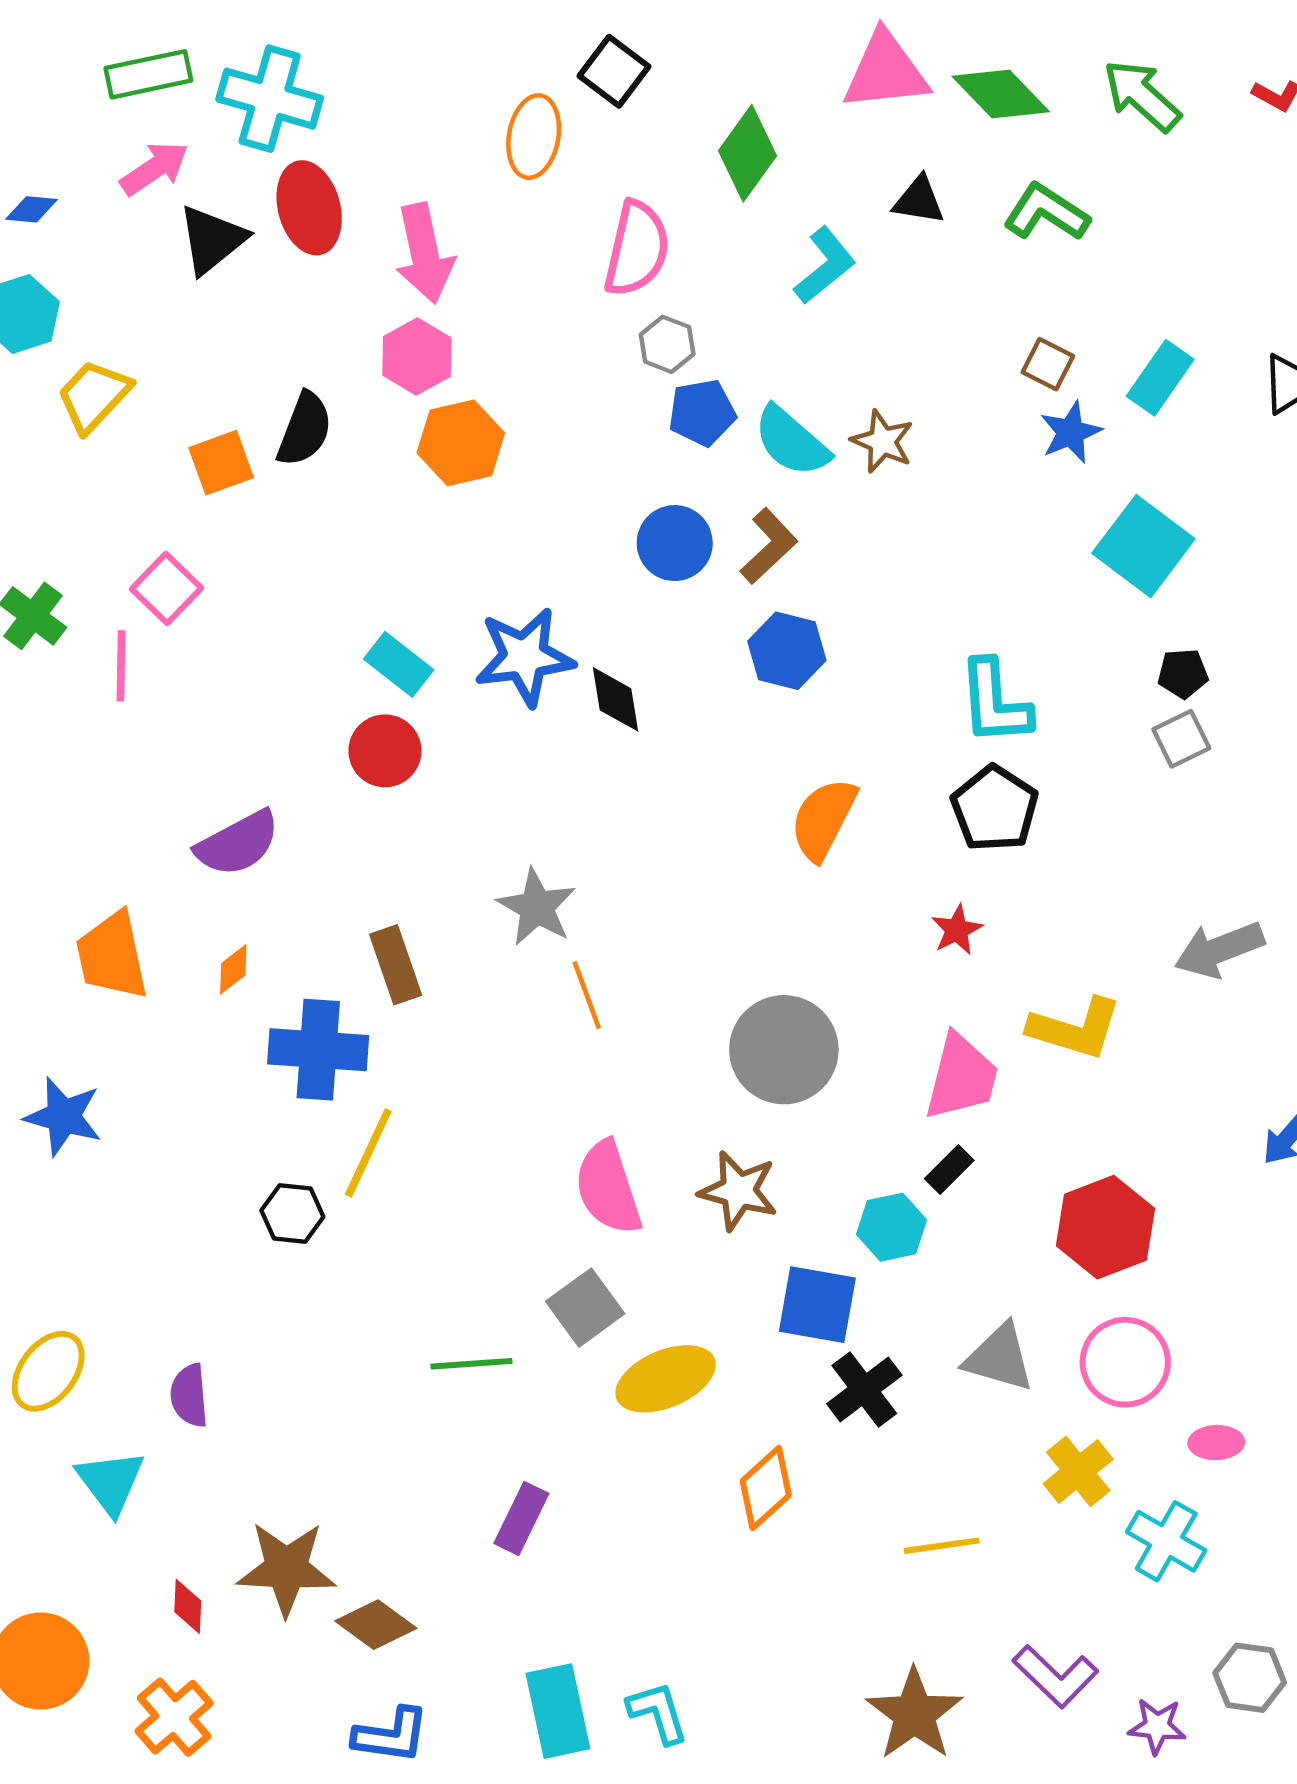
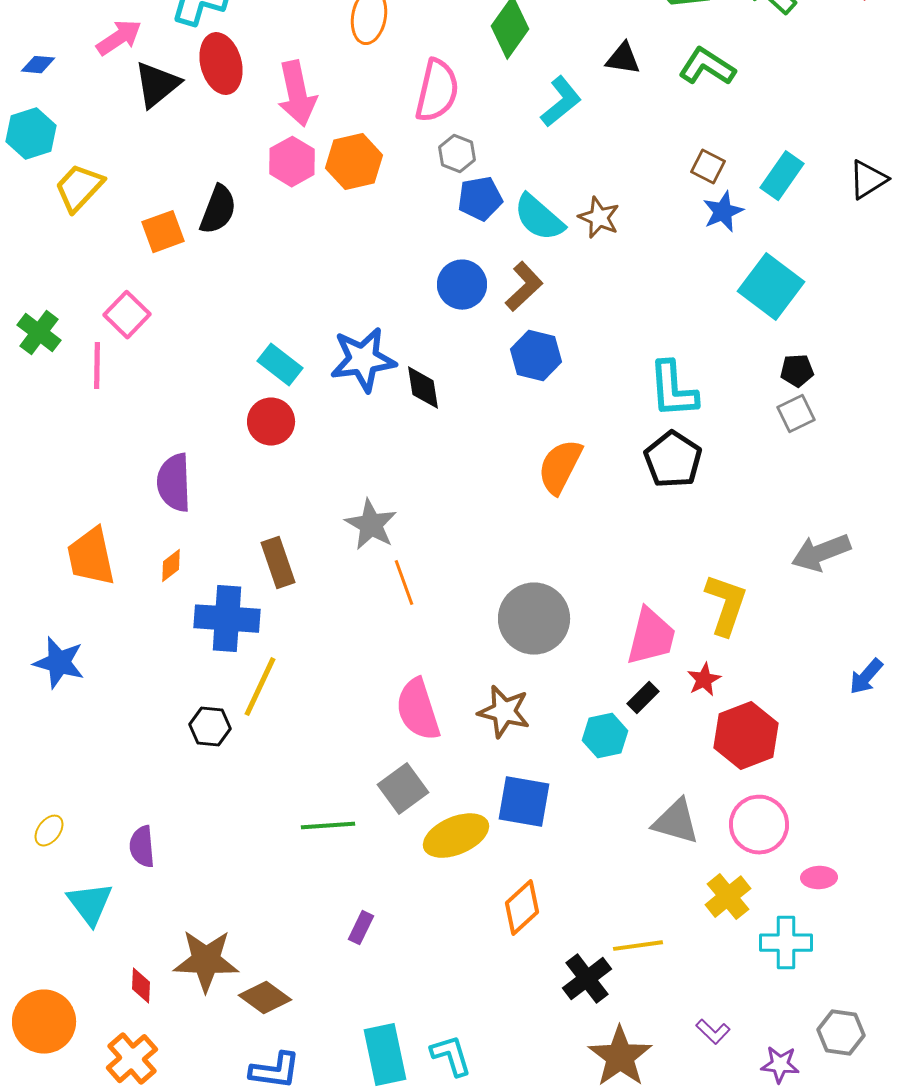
orange hexagon: (461, 443) -> (354, 162), moved
purple semicircle: (238, 843) -> (174, 483), turned 116
red star: (957, 930) -> (704, 680), moved
yellow L-shape: (1075, 1028) -> (726, 605), turned -88
blue square: (817, 1305) -> (524, 802), moved
yellow ellipse: (48, 1371) -> (49, 831), size x0.6
black cross: (864, 1389) -> (587, 979), moved
purple rectangle: (521, 1518) -> (361, 928), size x0.7
cyan cross: (1166, 1541) -> (786, 943), turned -30
purple L-shape: (1055, 1676) -> (713, 1032), size x0.6

